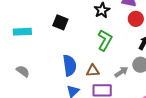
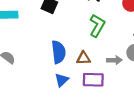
gray arrow: (121, 72) -> (114, 60), turned 32

